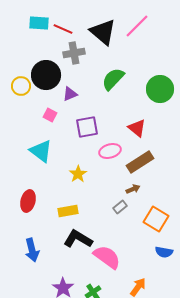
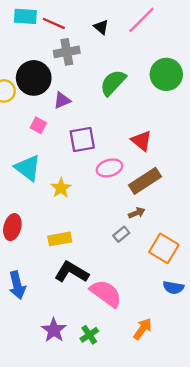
black triangle: (103, 32) -> (101, 27), size x0.5
green circle: (160, 89) -> (166, 74), moved
yellow star: (78, 174) -> (61, 188), moved

